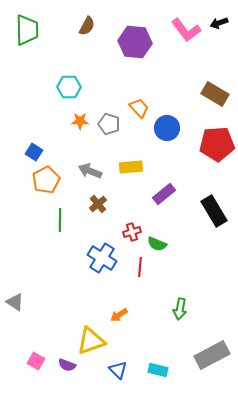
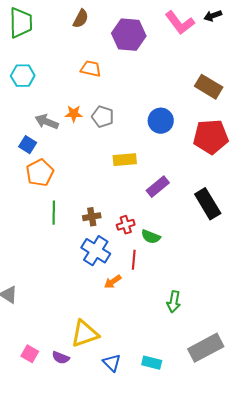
cyan hexagon: (69, 87) -> (23, 76), moved
orange trapezoid: (139, 108) -> (91, 69), moved, turned -35
gray arrow: (90, 171) -> (47, 122), moved
brown cross: (98, 204) -> (92, 217), moved, turned 30
orange arrow: (119, 315) -> (113, 282), moved

